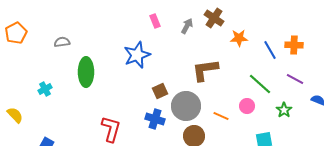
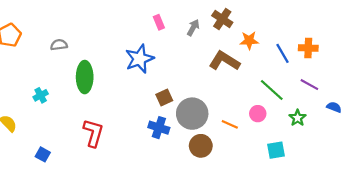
brown L-shape: (205, 70) -> (224, 61), moved, turned 40
red L-shape: (111, 129) -> (93, 133), moved

